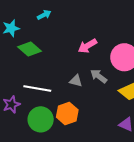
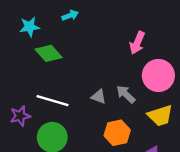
pink arrow: (87, 46) -> (137, 43), moved, turned -42
orange hexagon: (67, 113) -> (117, 133), moved

